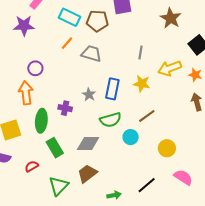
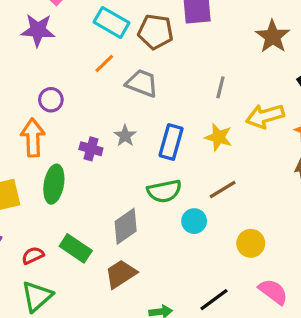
gray star: (89, 95) -> (125, 136), moved
purple cross: (65, 108) -> (91, 149), moved
gray diamond: (88, 144) -> (126, 226), turned -40
green rectangle: (55, 148) -> (76, 248), moved, turned -30
green triangle: (58, 186) -> (37, 296), moved

